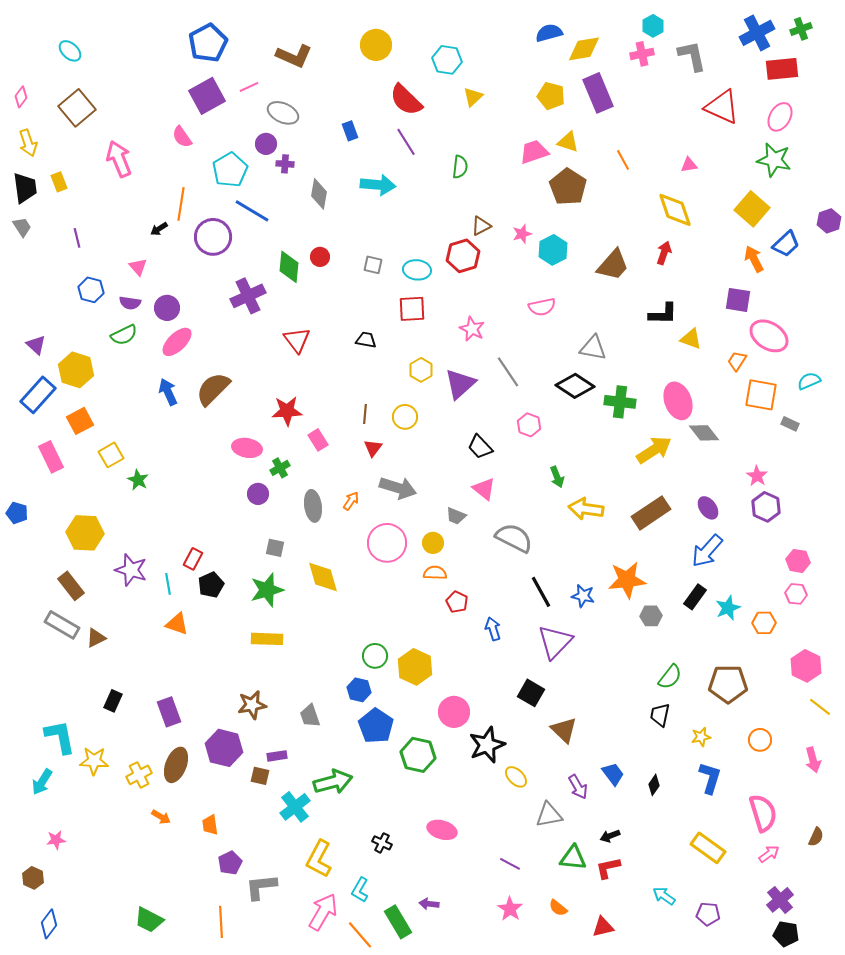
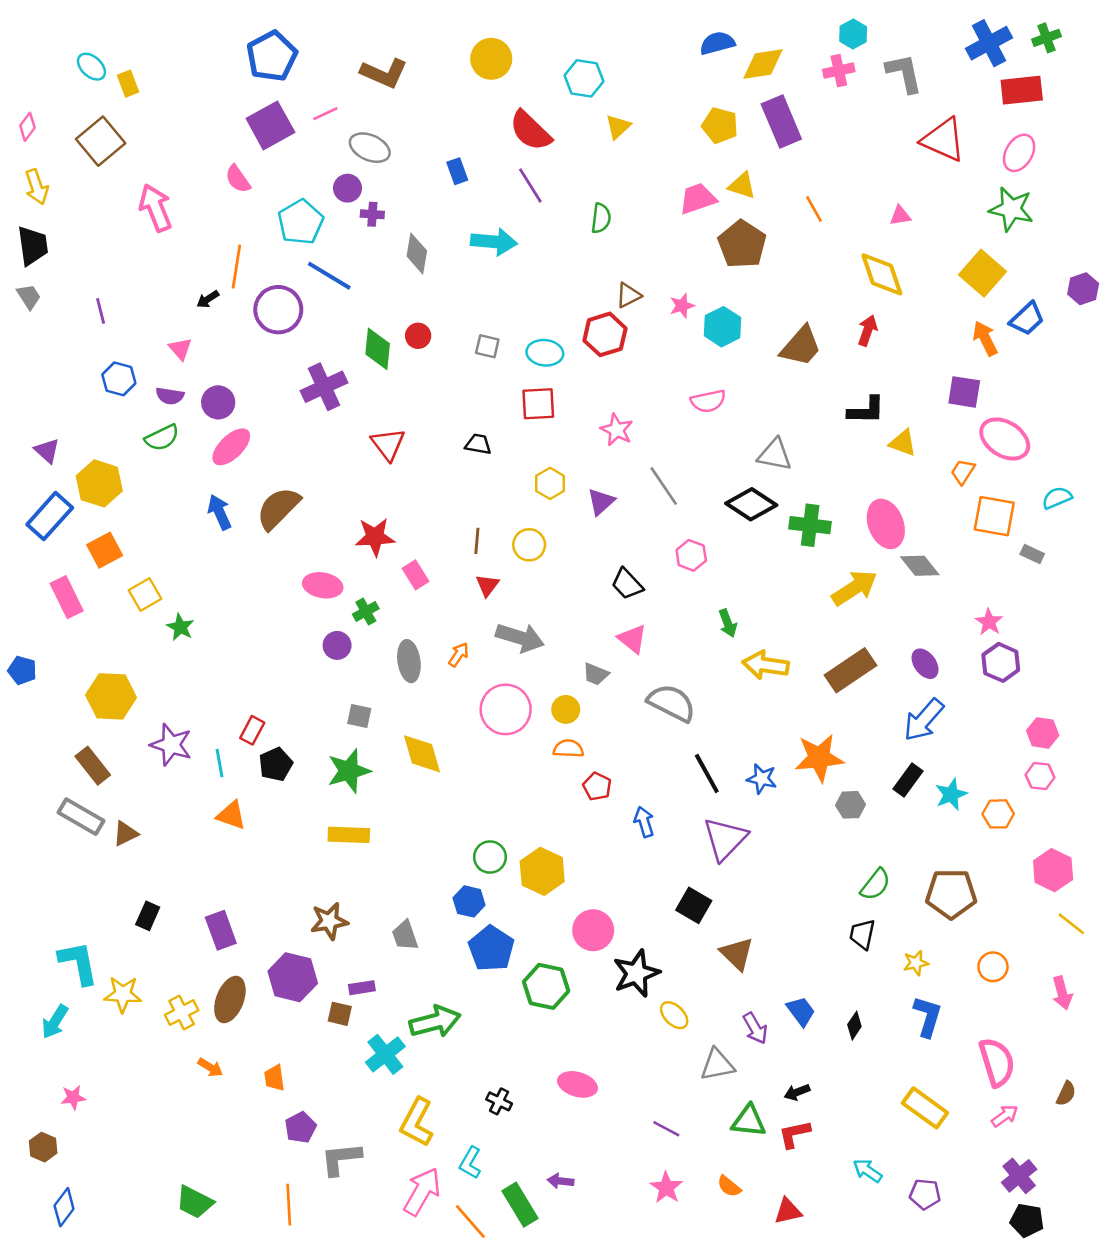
yellow rectangle: (59, 182) -> (128, 84), moved
purple triangle: (460, 384) -> (601, 502), size x0.7

